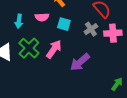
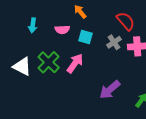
cyan arrow: (19, 21) -> (33, 25), moved
purple arrow: (80, 62) -> (110, 90), moved

